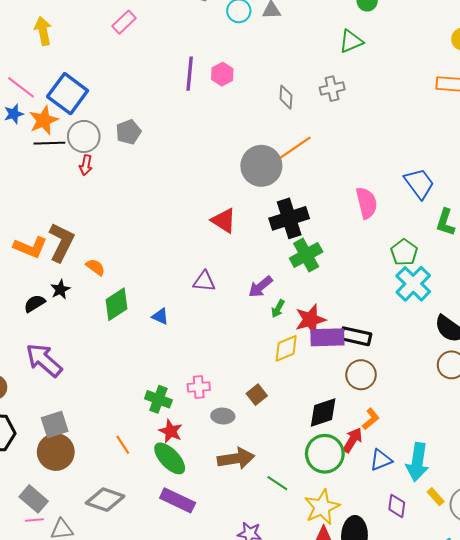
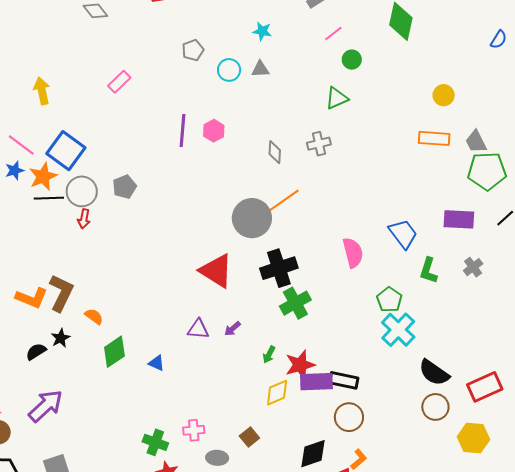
red triangle: (224, 221) -> (216, 271), size x1.4
purple arrow: (260, 287) -> (232, 329), moved, size x0.7
purple arrow: (44, 360) -> (46, 406), turned 96

